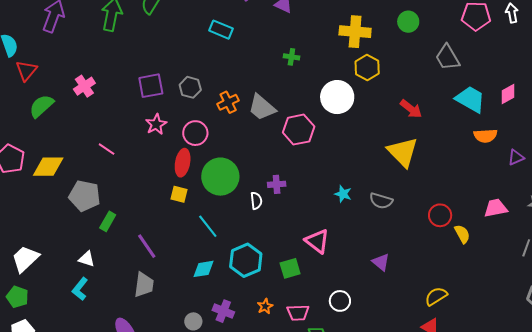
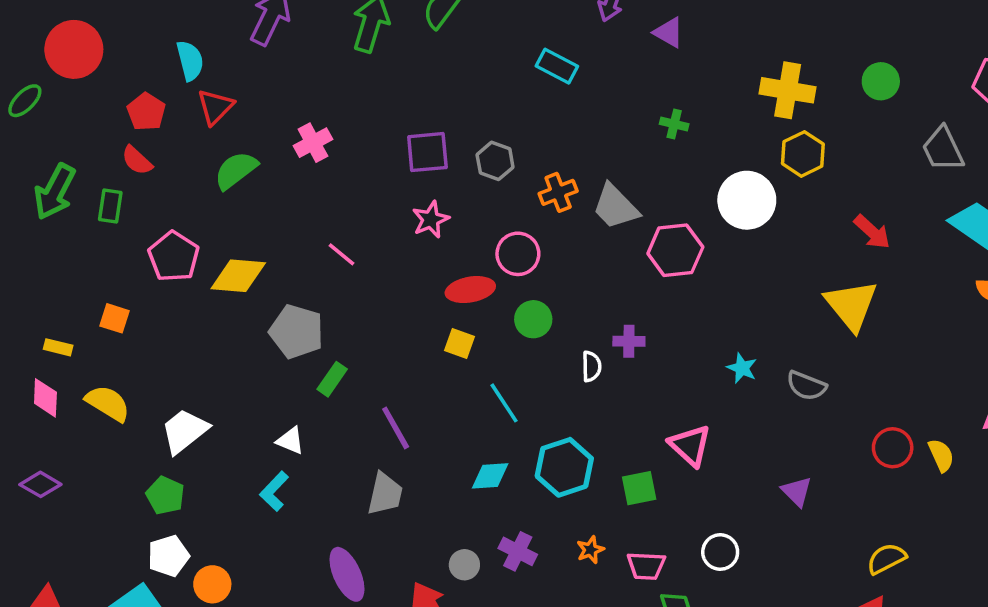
pink circle: (195, 133) -> (518, 254), moved
red ellipse: (183, 163) -> (470, 290), turned 64
green circle: (220, 177) -> (533, 319), size x0.6
red circle: (440, 215) -> (893, 448), moved

